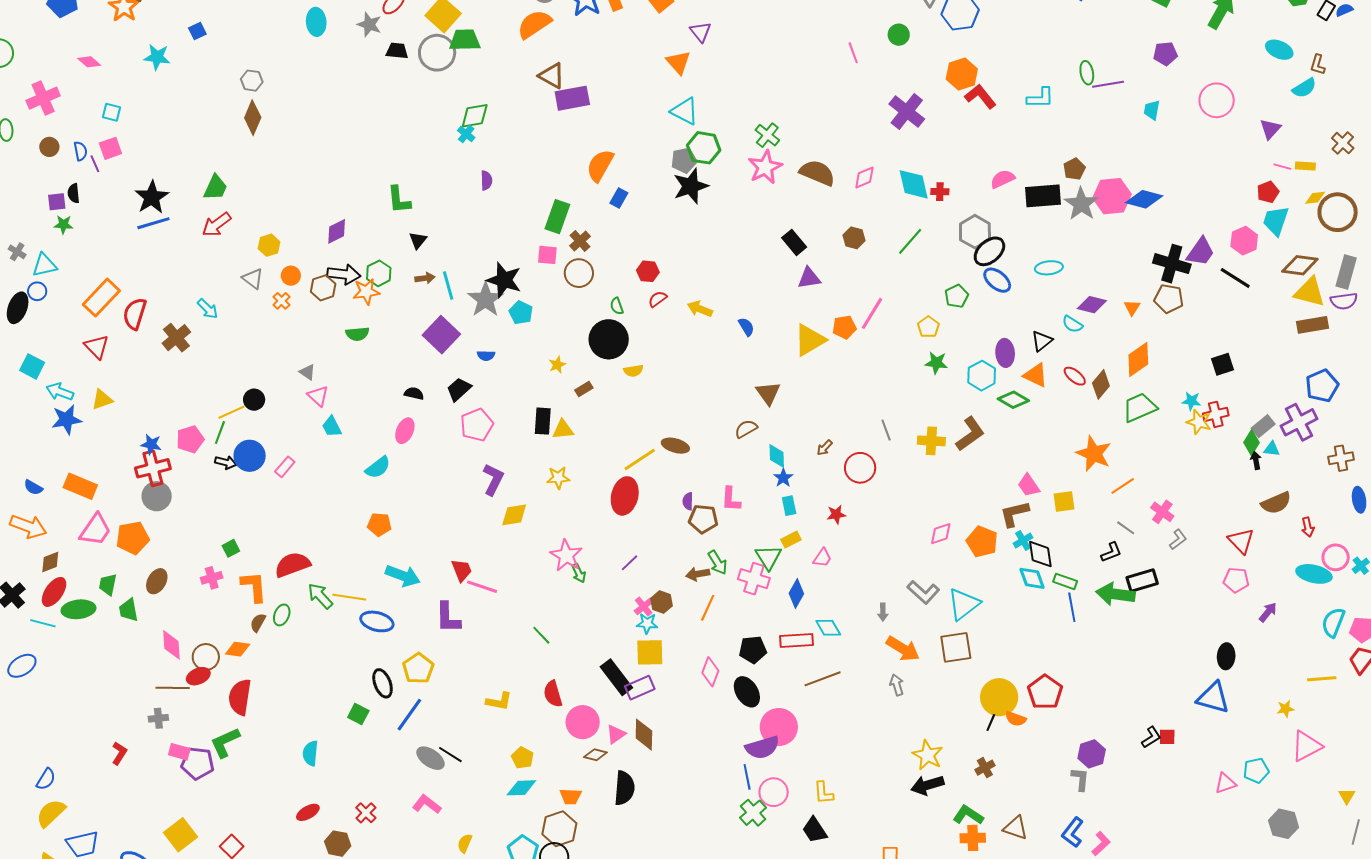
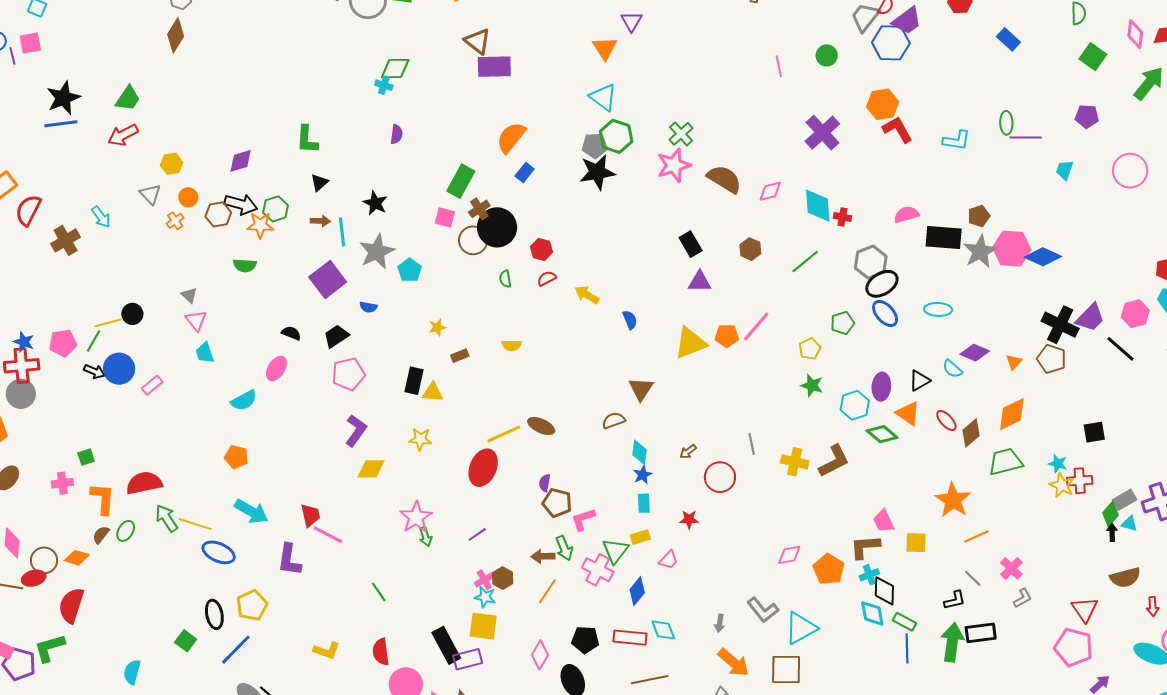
cyan cross: (466, 134) -> (384, 85), turned -30
black star: (504, 280) -> (375, 203), moved, size x0.7
black circle: (609, 339) -> (497, 227), moved
pink L-shape: (731, 499) -> (583, 519), moved, turned 60
pink pentagon: (1236, 580) -> (1074, 647), size x1.5
green arrow: (1115, 594) -> (952, 642), turned 81

